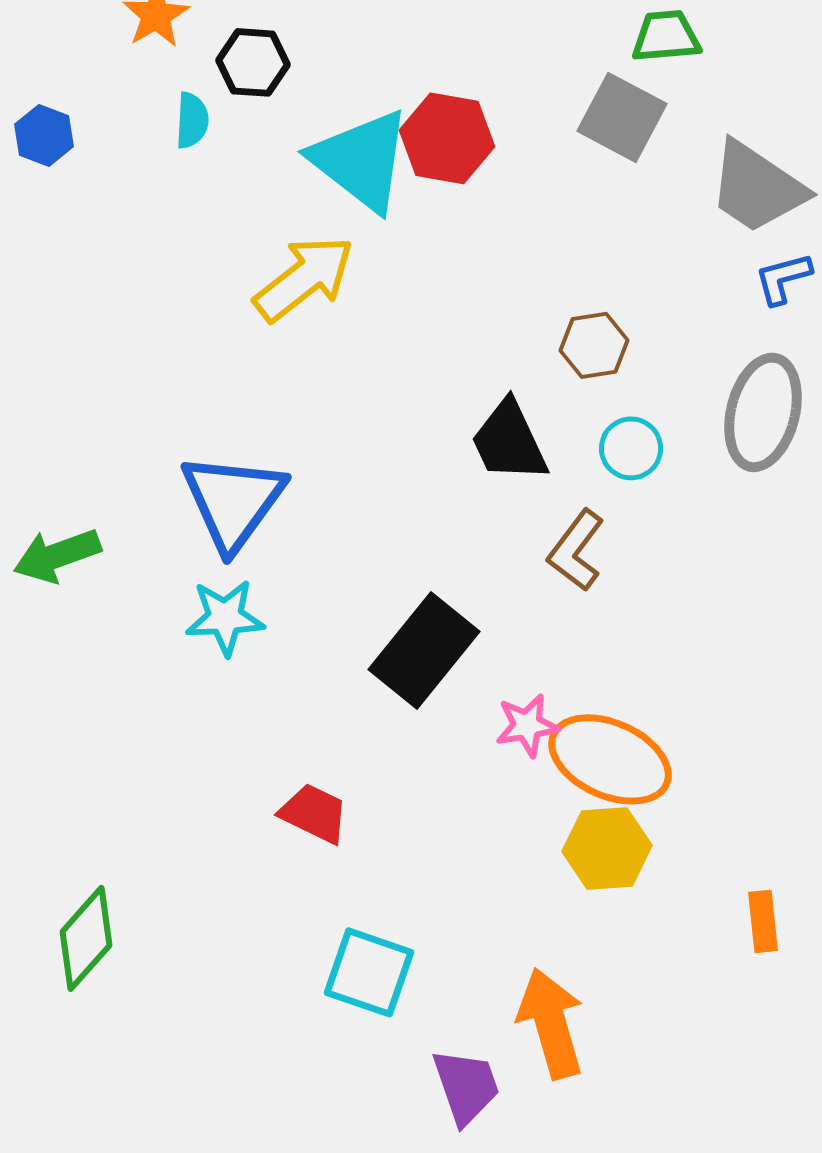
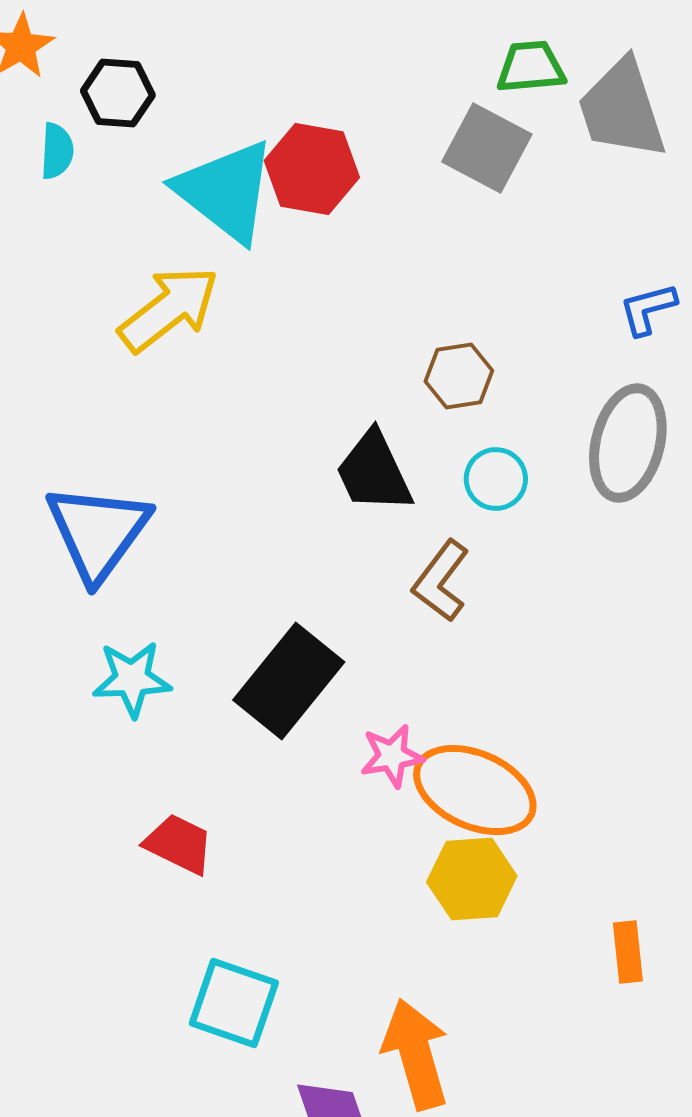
gray trapezoid: (757, 187) -> (622, 109), moved, turned 38
cyan star: (225, 617) -> (132, 679), moved

